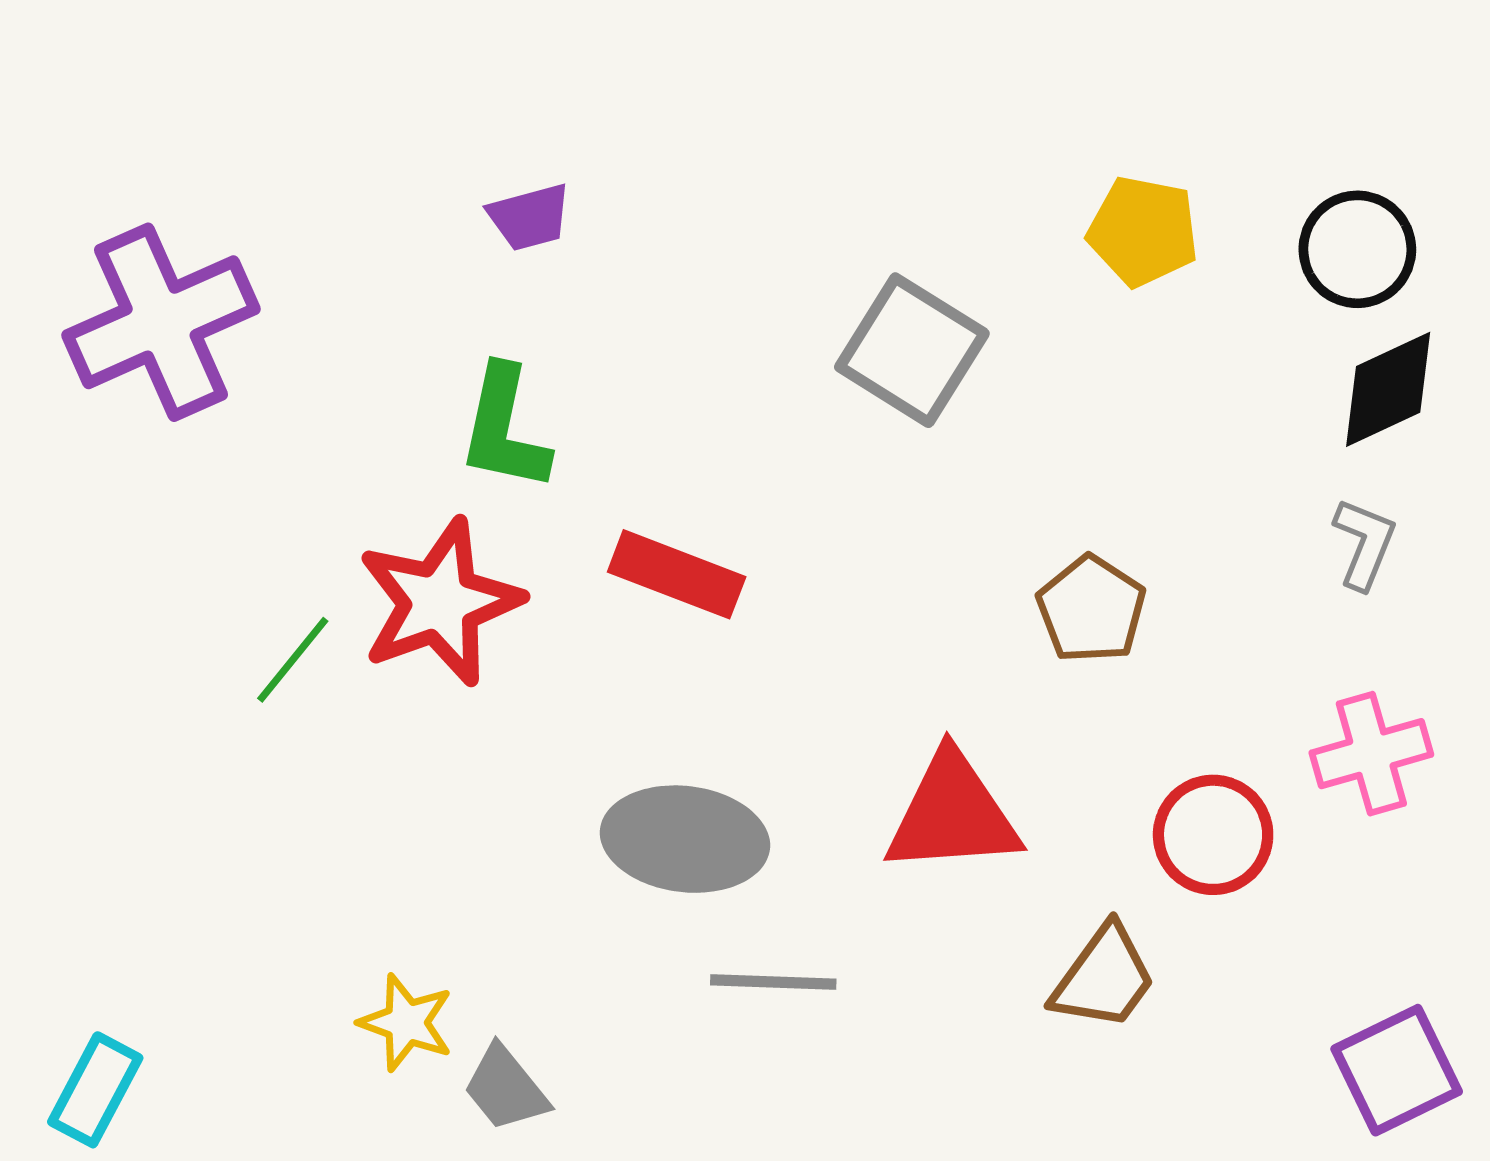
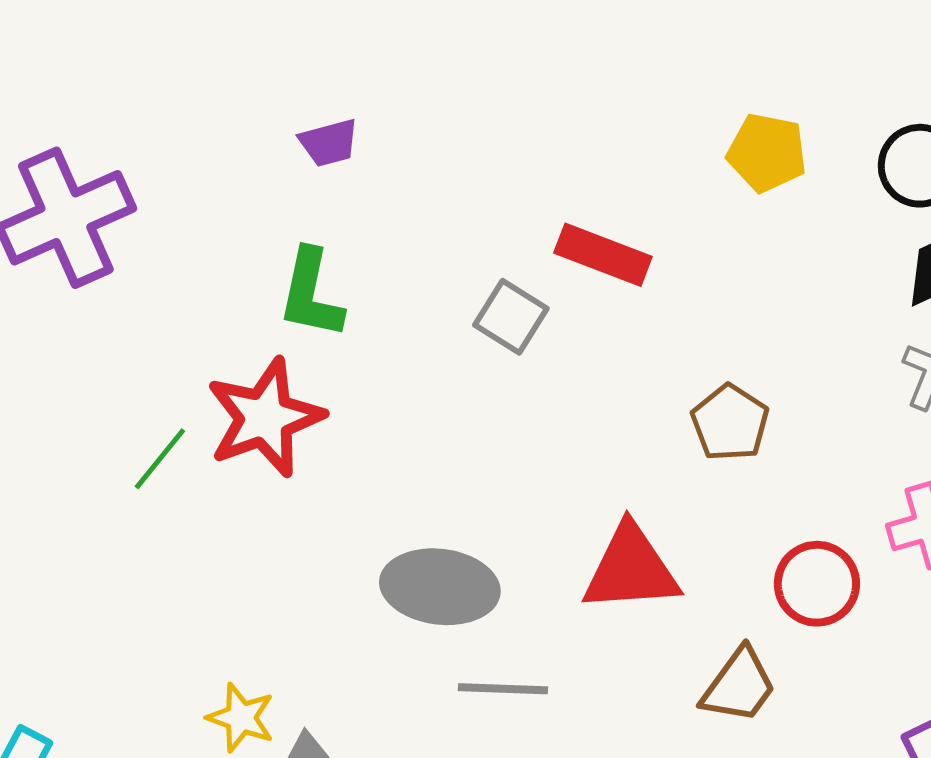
gray square: (912, 350) -> (511, 317), moved, size x0.7
red rectangle: (677, 574) -> (603, 255), moved

